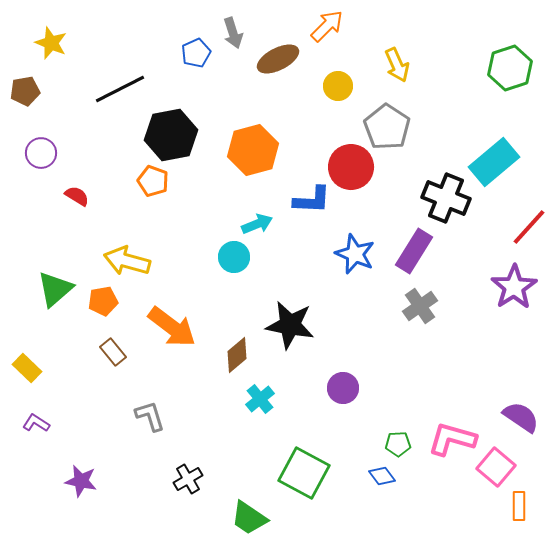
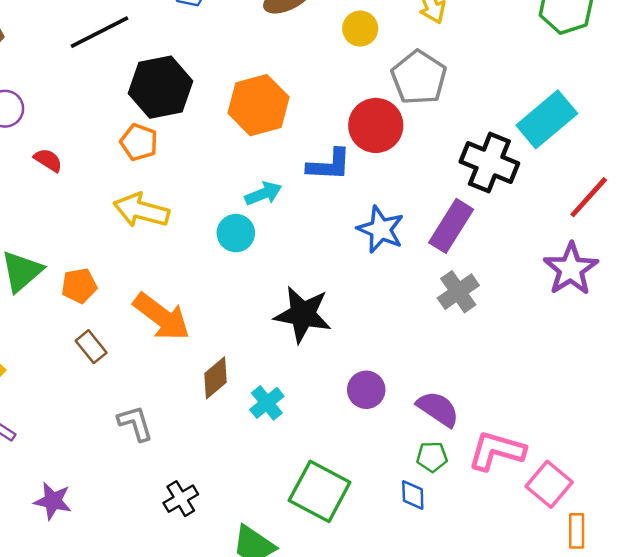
yellow arrow: (127, 261) -> (141, 210), moved
brown diamond: (237, 355) -> (215, 378), moved
purple semicircle: (521, 417) -> (438, 409), moved
blue diamond: (382, 476) -> (413, 495), turned 36

